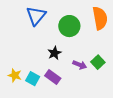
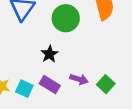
green square: (98, 62) -> (106, 84), moved
purple arrow: (80, 65) -> (79, 79), moved

